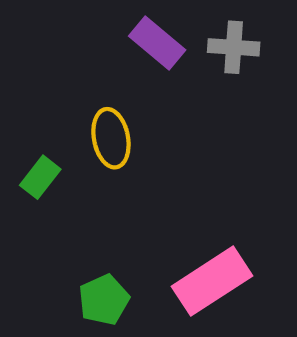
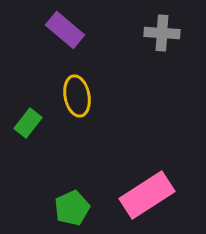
purple rectangle: (157, 43) -> (65, 30), moved

